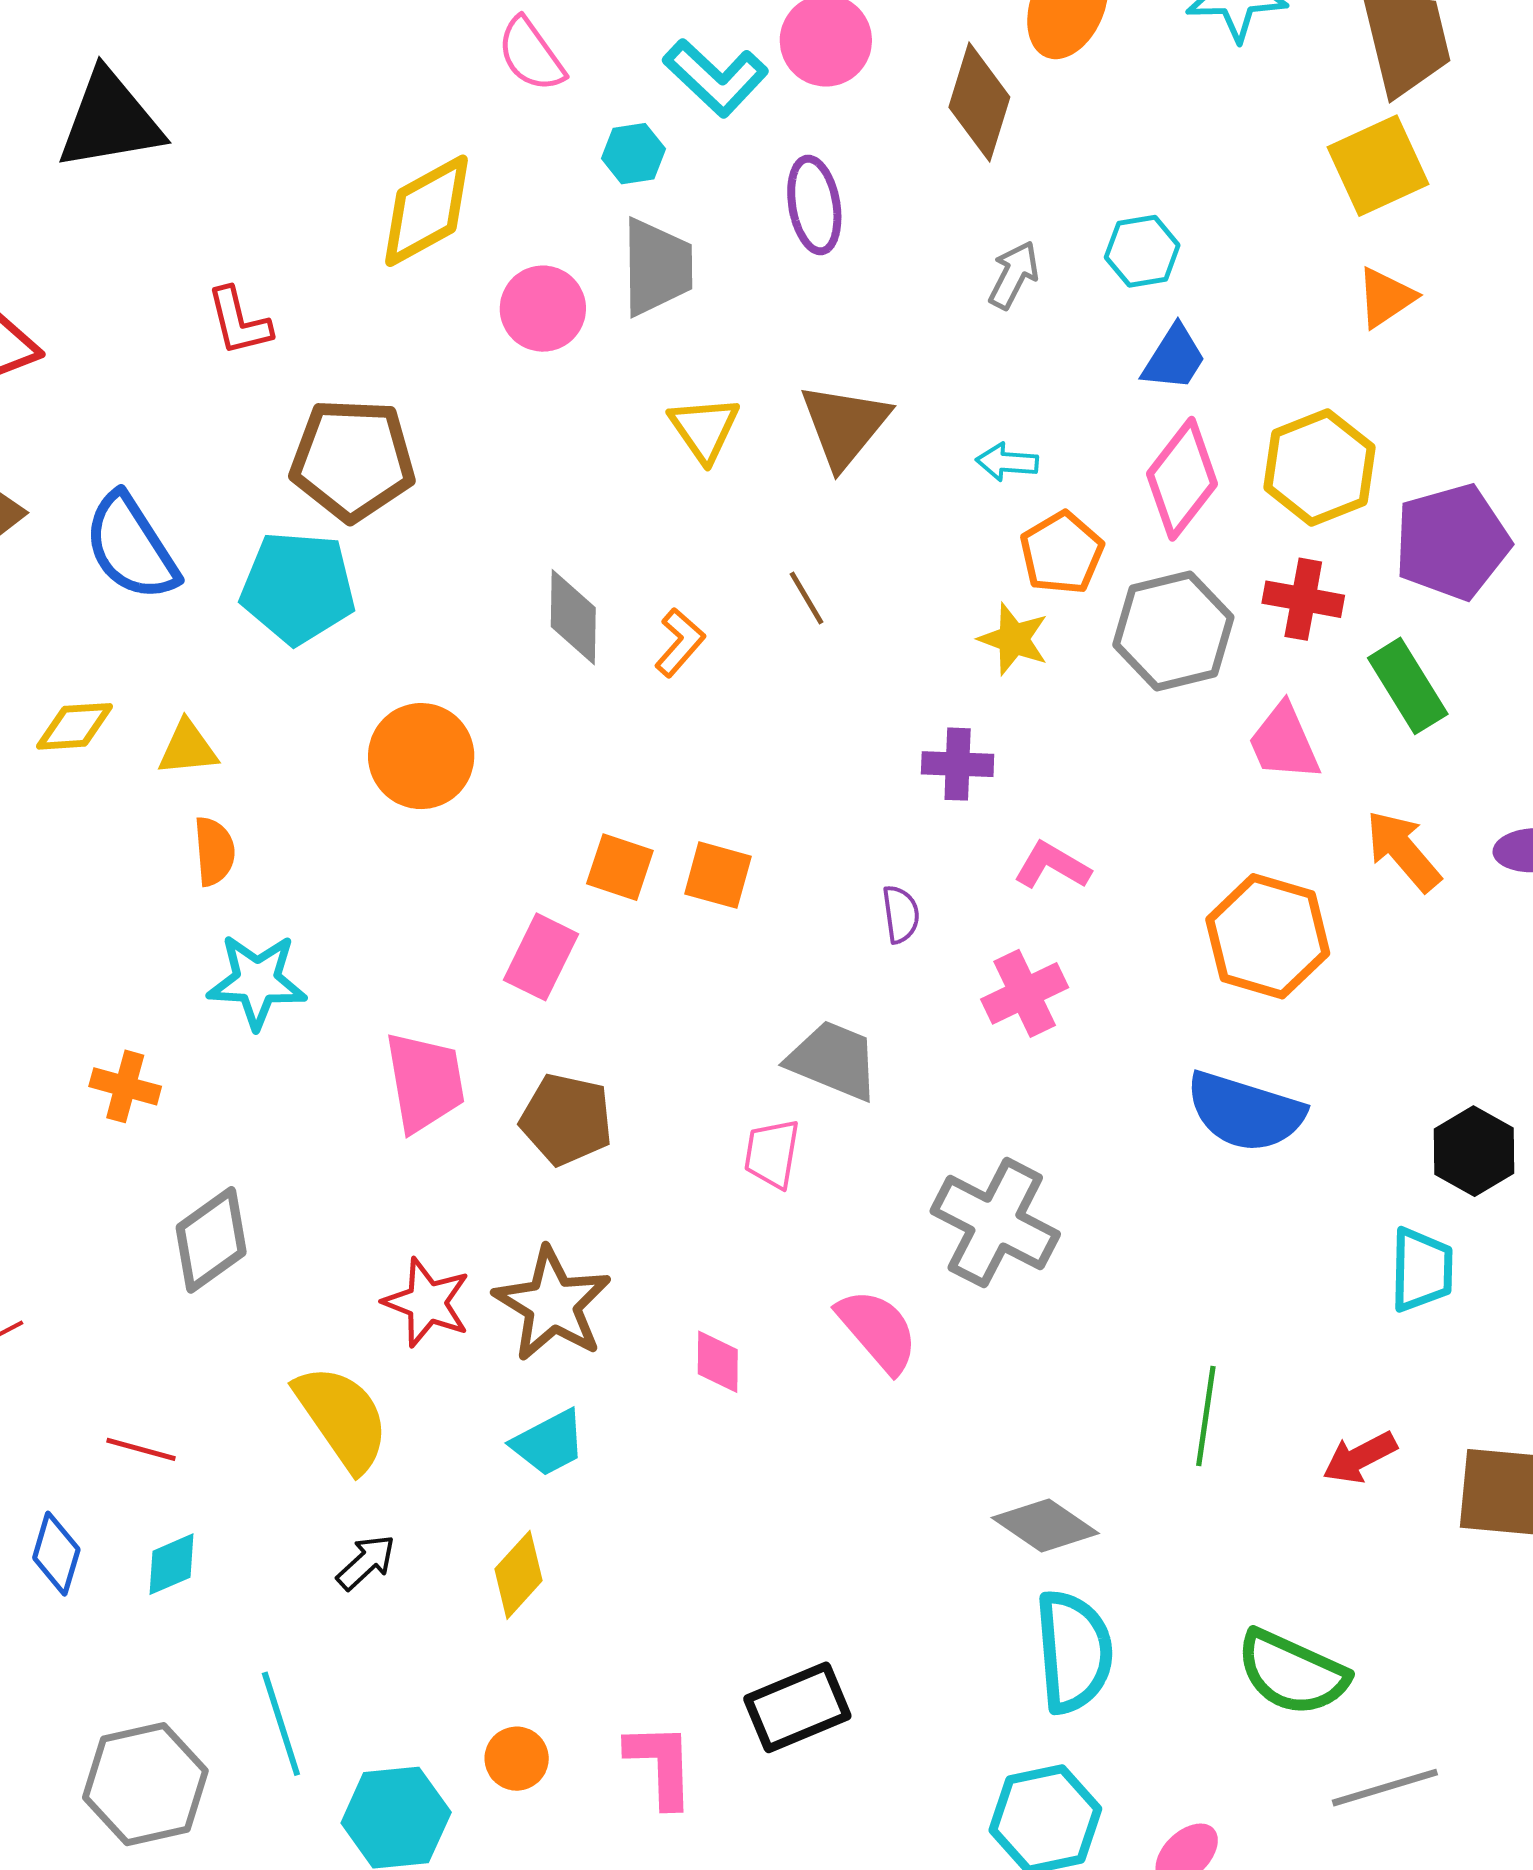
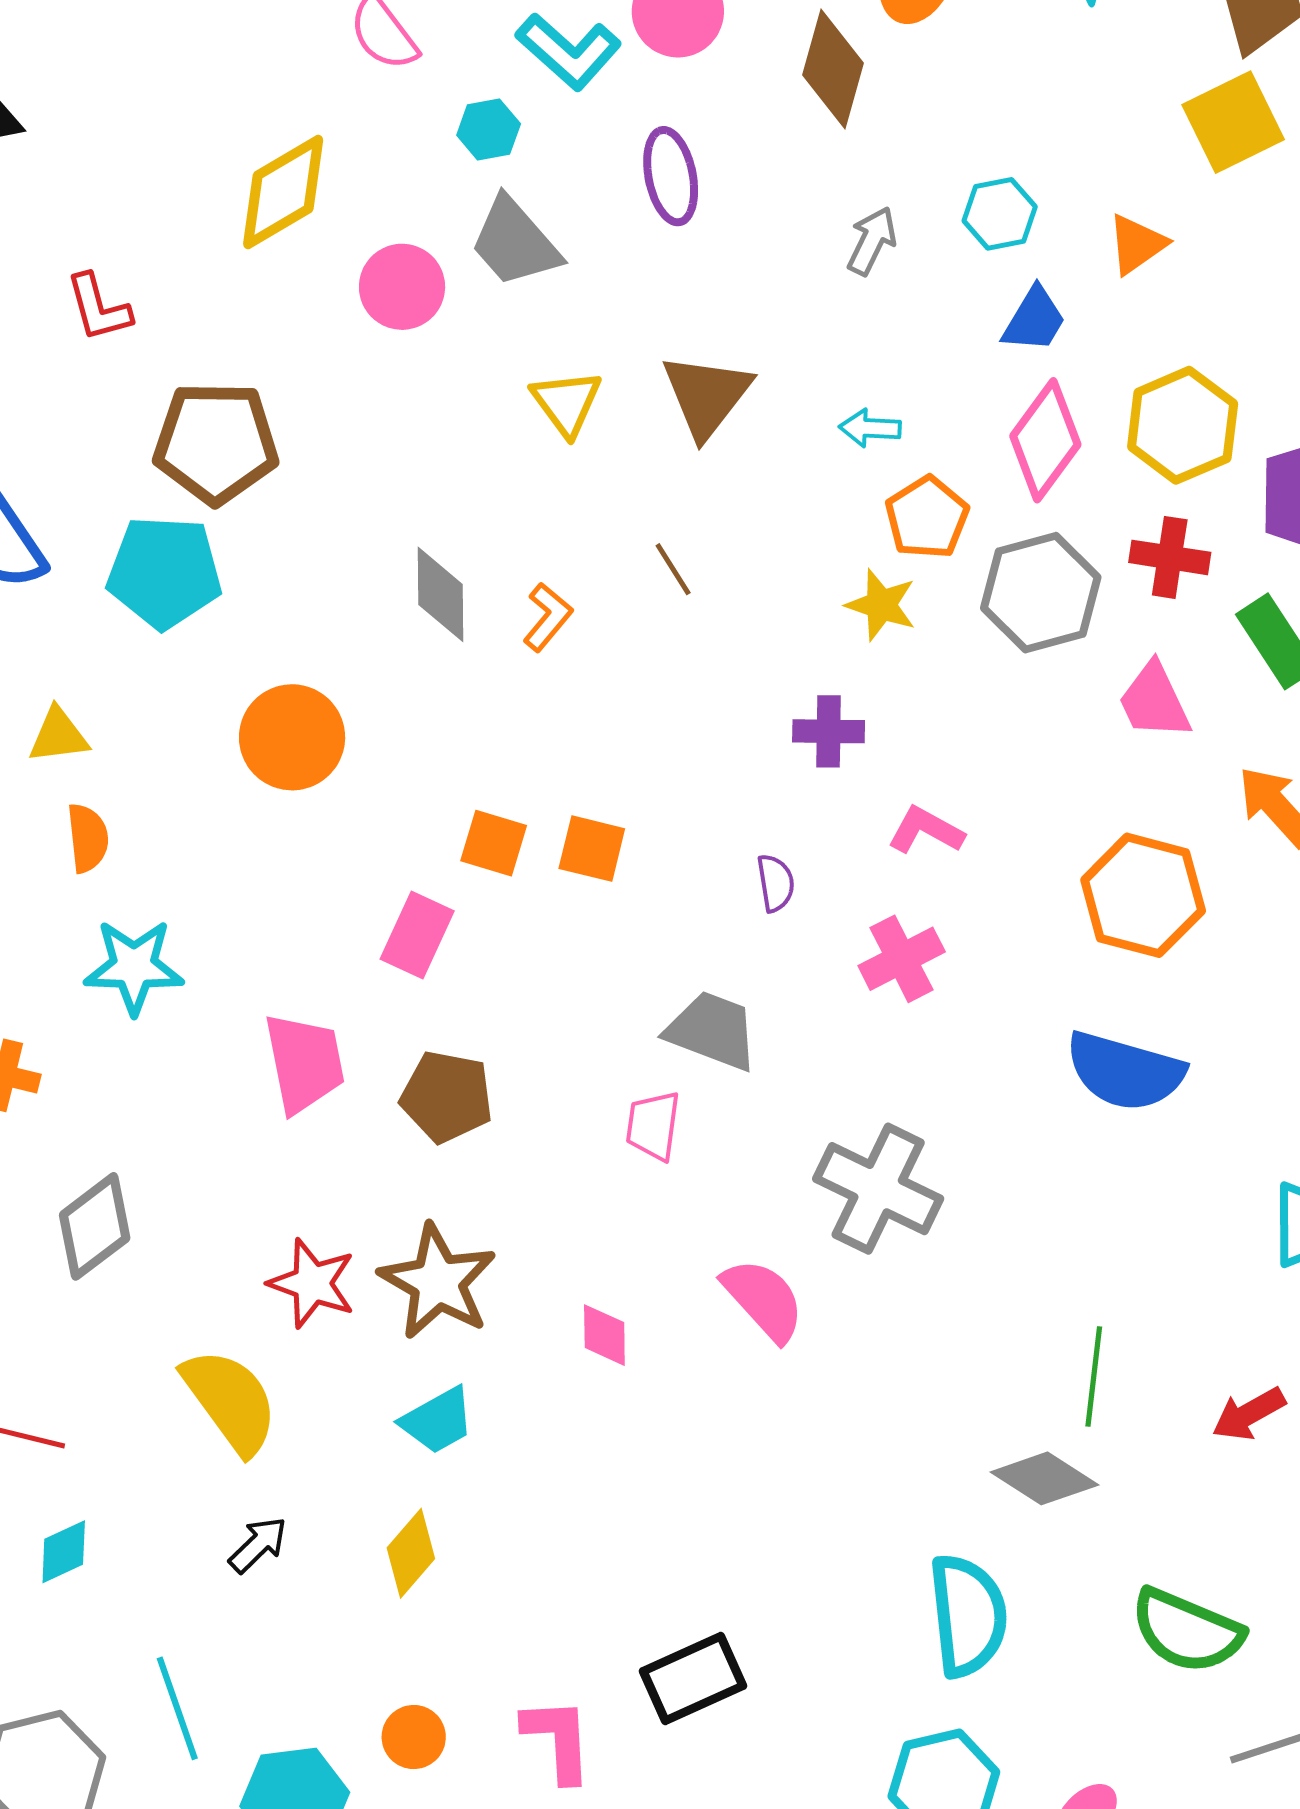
gray trapezoid: (657, 267) -> (515, 242), turned 141
orange triangle: (1386, 297) -> (1137, 244), moved
gray diamond: (1045, 1525) -> (1044, 1478), moved

